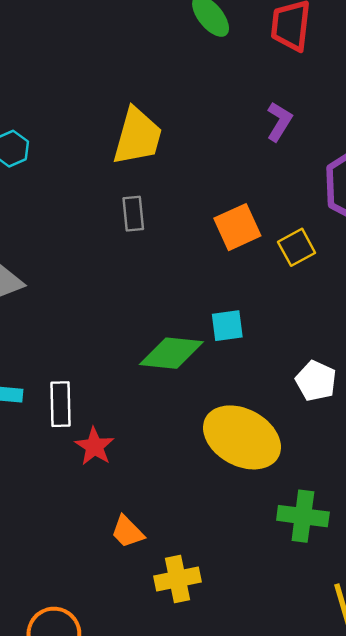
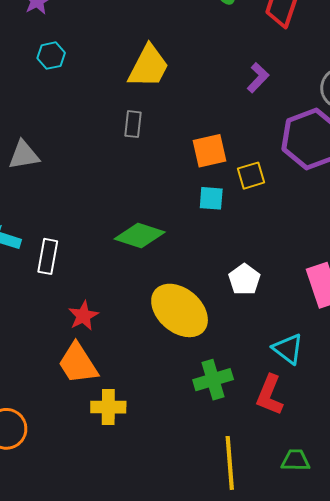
cyan square: (227, 326) -> (211, 198), moved
red star: (94, 446) -> (83, 316), moved
green cross: (303, 516) -> (213, 380), turned -36
orange trapezoid: (127, 532) -> (78, 363), size x1.6

